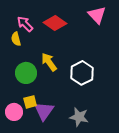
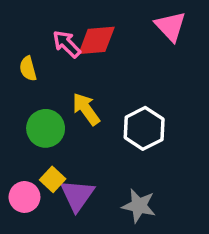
red diamond: (55, 23) -> (97, 40), turned -40
pink arrow: (25, 24) -> (67, 44), moved
yellow square: (30, 102) -> (53, 179), turned -32

